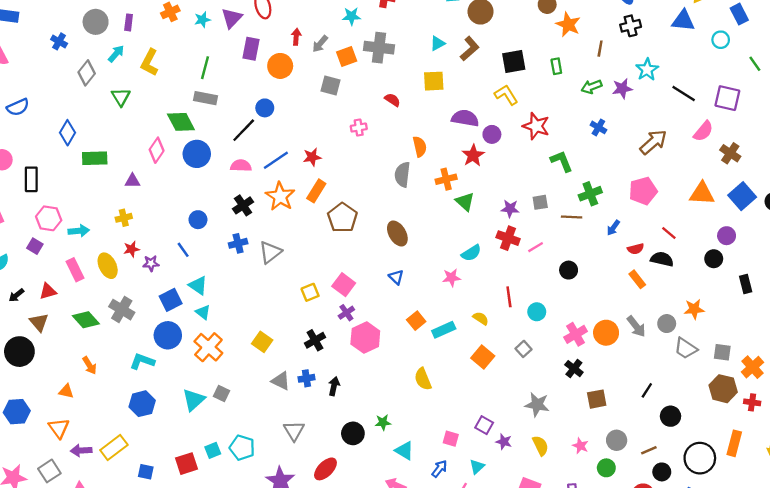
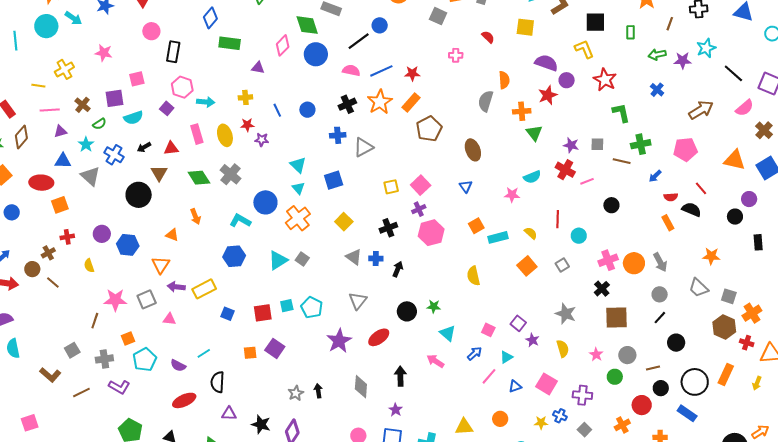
blue line: (183, 250) -> (277, 110), moved
blue square: (171, 300) -> (334, 180), moved
gray circle: (667, 324) -> (660, 294), moved
brown square: (597, 399) -> (617, 318), size x1.4

